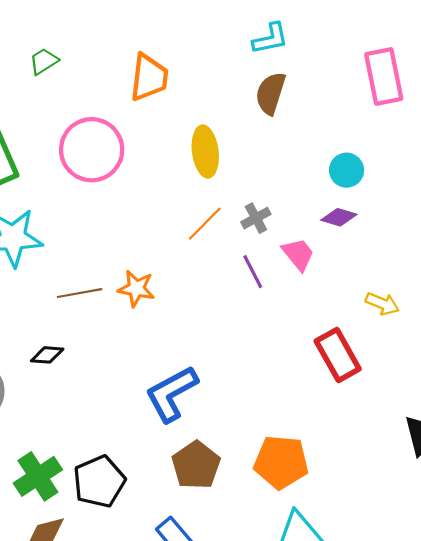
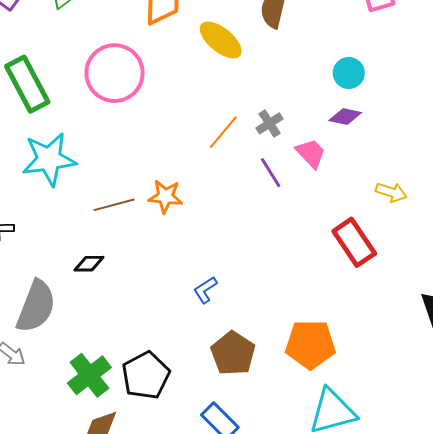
yellow ellipse: (205, 152) -> (221, 40), moved, turned -39
blue L-shape: (171, 394) -> (205, 290), size x0.5

